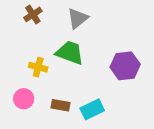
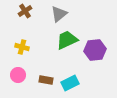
green trapezoid: (70, 53) -> (67, 40), moved, turned -45
yellow cross: (38, 67) -> (22, 47), moved

